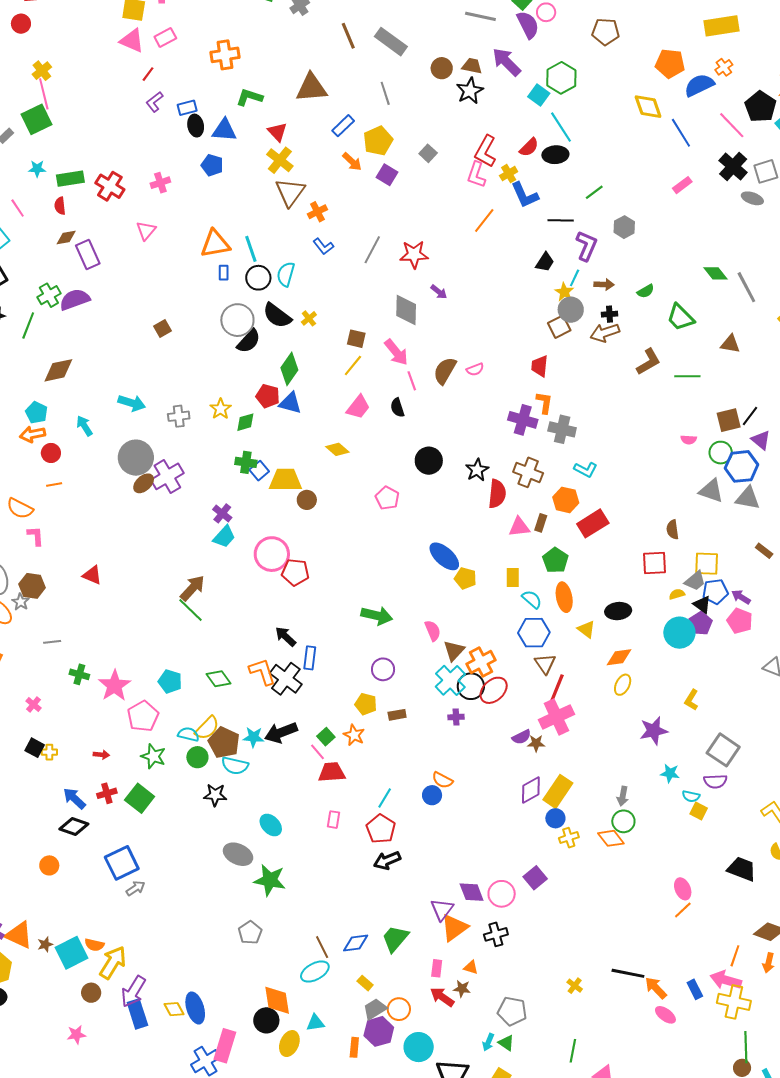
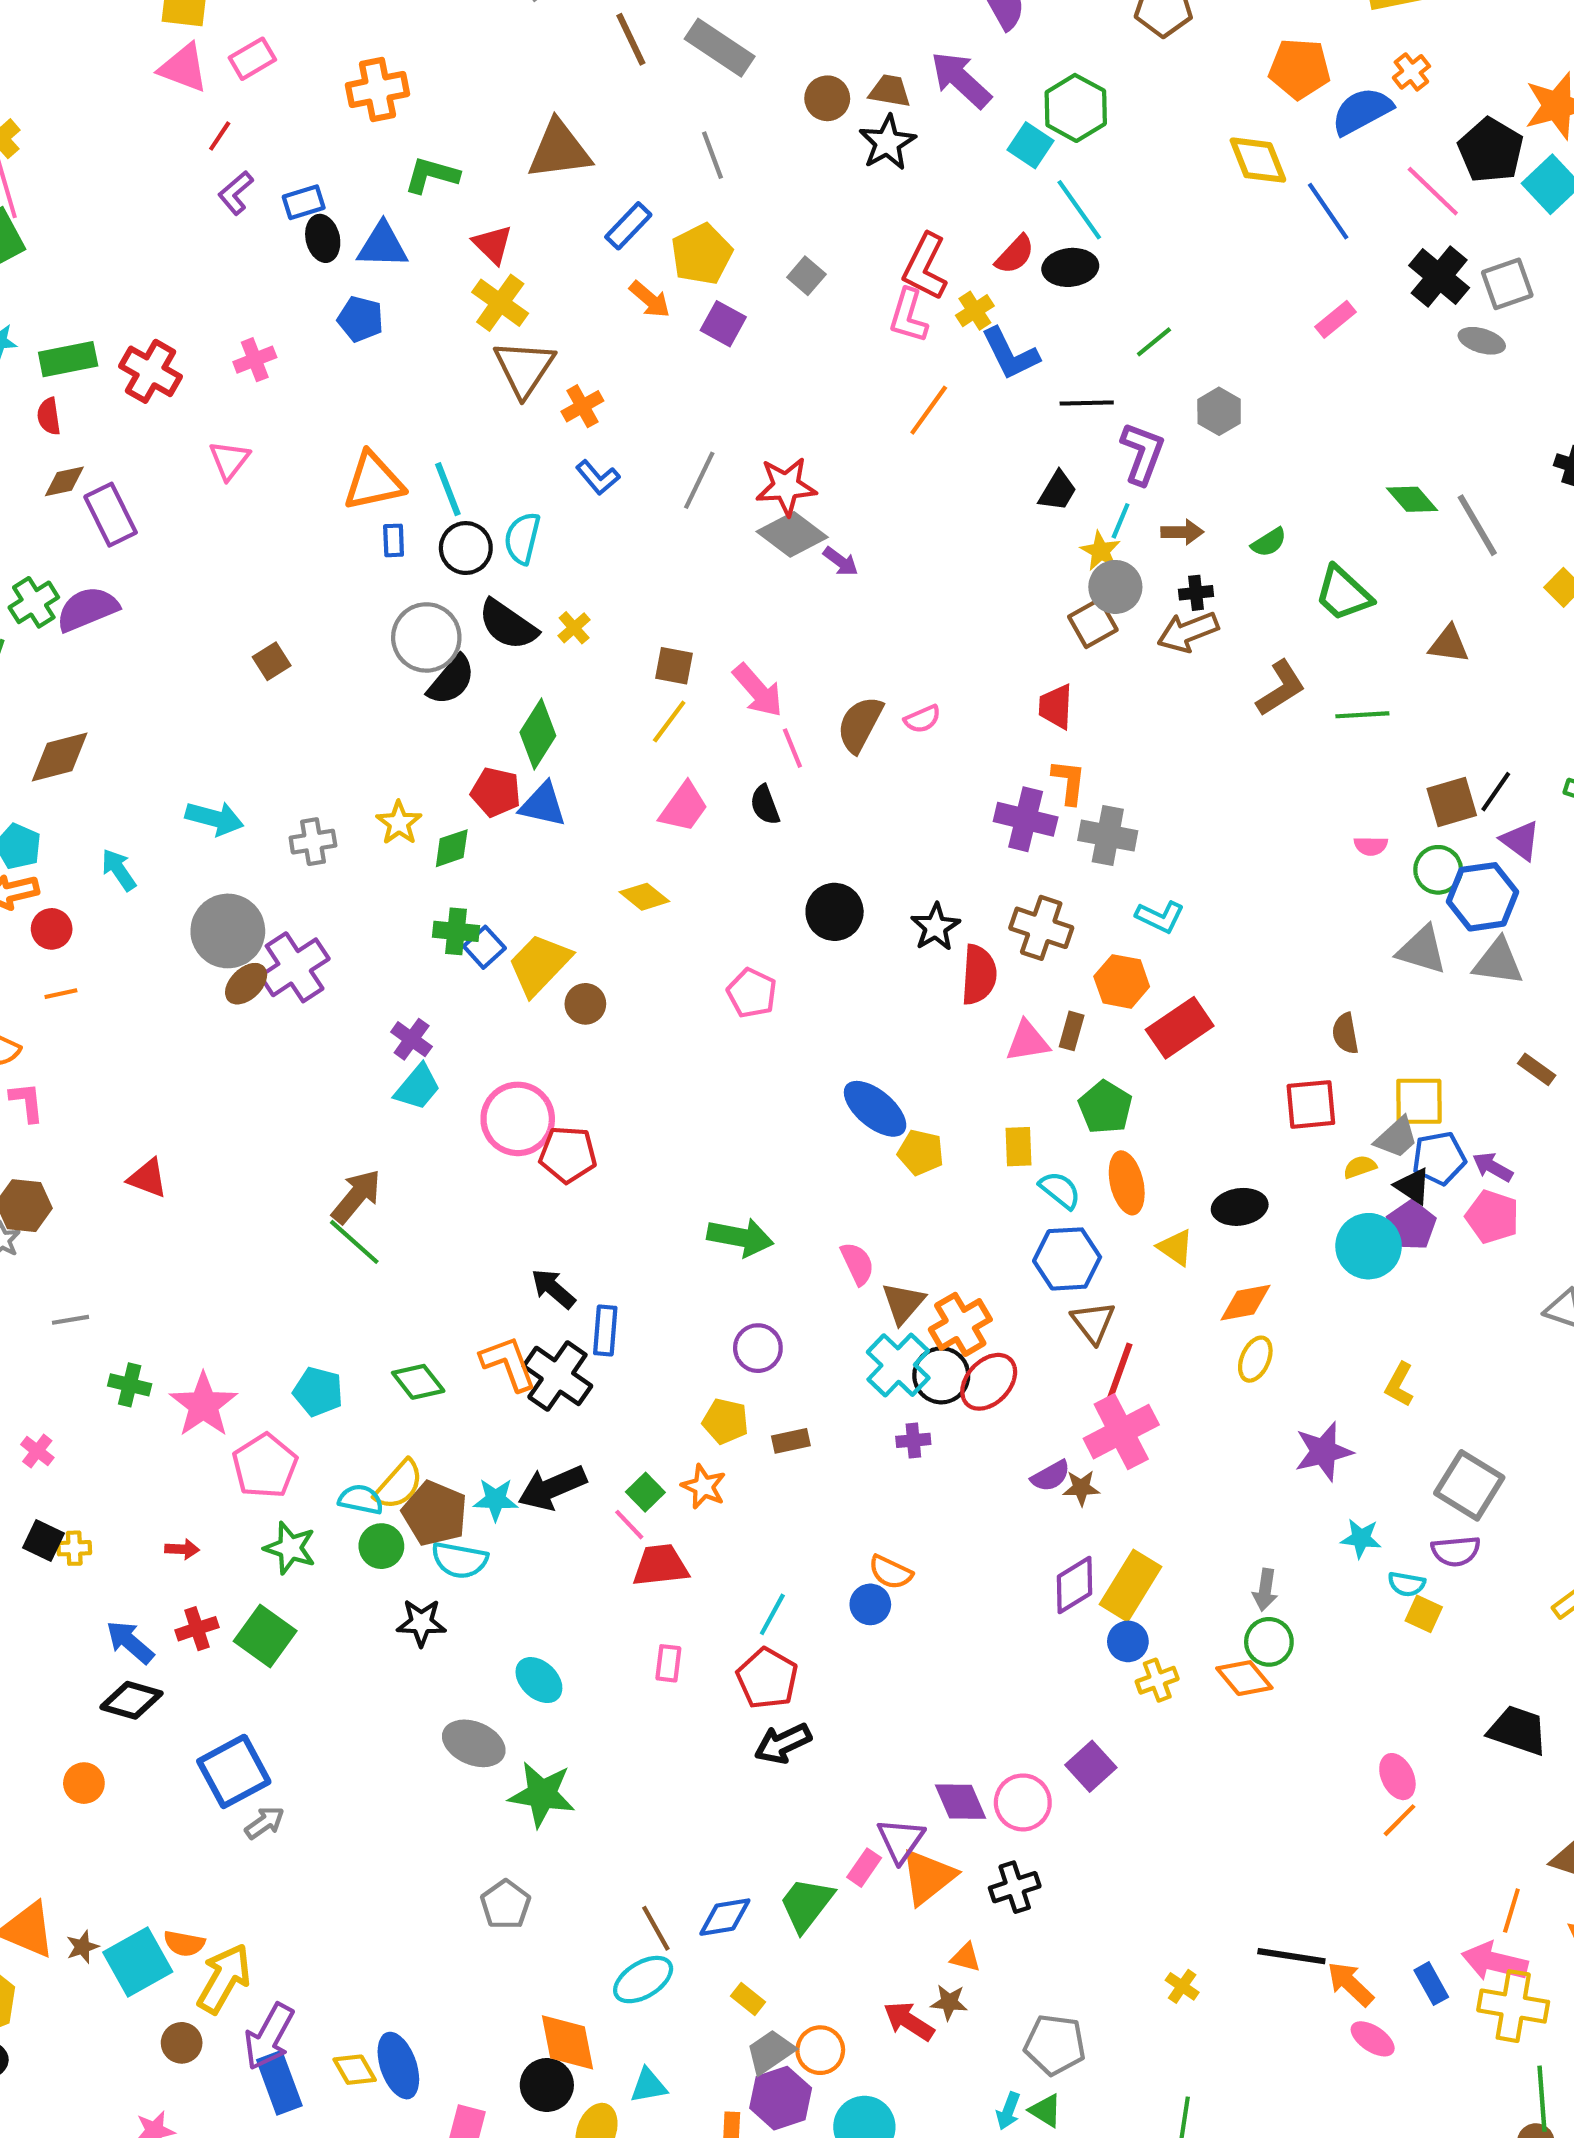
gray diamond: (406, 310) -> (792, 534), moved, turned -52
yellow trapezoid: (285, 480) -> (540, 964), turned -44
pink rectangle: (437, 968) -> (864, 1868), moved, turned 30

